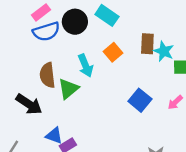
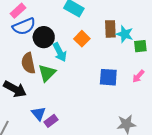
black circle: (75, 22) -> (44, 37), moved
blue square: (140, 100) -> (108, 77), turned -30
blue triangle: (54, 136) -> (39, 114), turned 35

